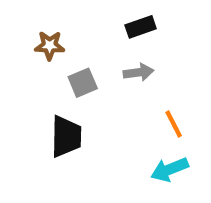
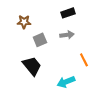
black trapezoid: (66, 136) -> (32, 66), turned -40
cyan arrow: (169, 170) -> (66, 82), moved

